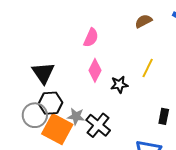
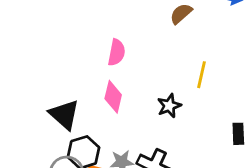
pink diamond: (95, 70) -> (113, 97), moved

